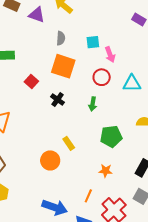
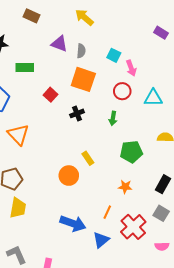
purple triangle: (37, 15) -> (59, 44), moved
cyan square: (93, 42) -> (114, 55), turned 32
black cross: (58, 100) -> (77, 113), turned 32

